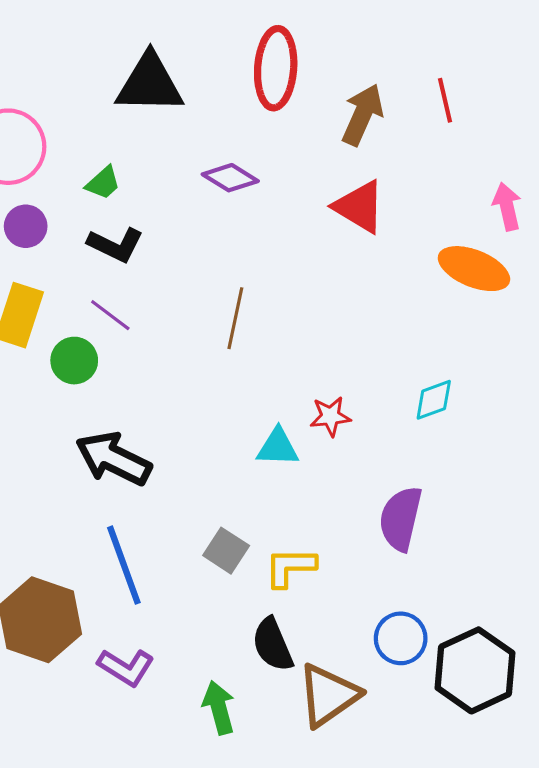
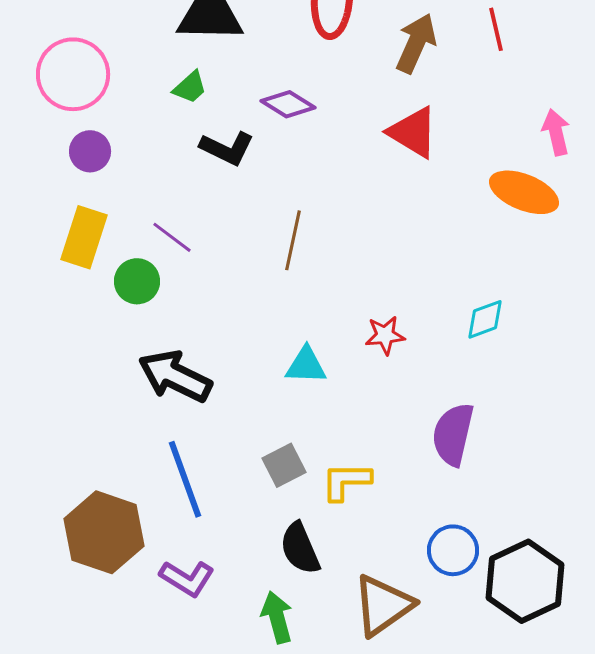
green trapezoid: (103, 183) -> (190, 87), moved
black L-shape: (116, 245) -> (227, 148), moved
cyan triangle: (278, 447) -> (306, 365), moved
gray square: (226, 551) -> (284, 465), turned 30
black semicircle: (273, 645) -> (300, 548), moved

